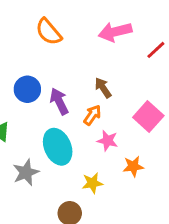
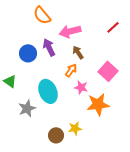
pink arrow: (115, 32) -> (70, 31), moved
purple arrow: (59, 101) -> (49, 47), moved
orange star: (133, 166) -> (98, 104), size x1.6
yellow star: (92, 183) -> (75, 128), moved

